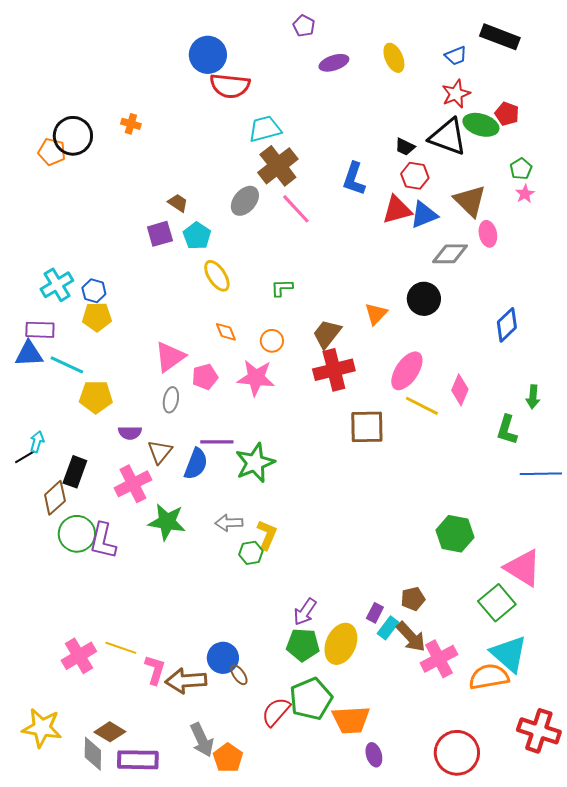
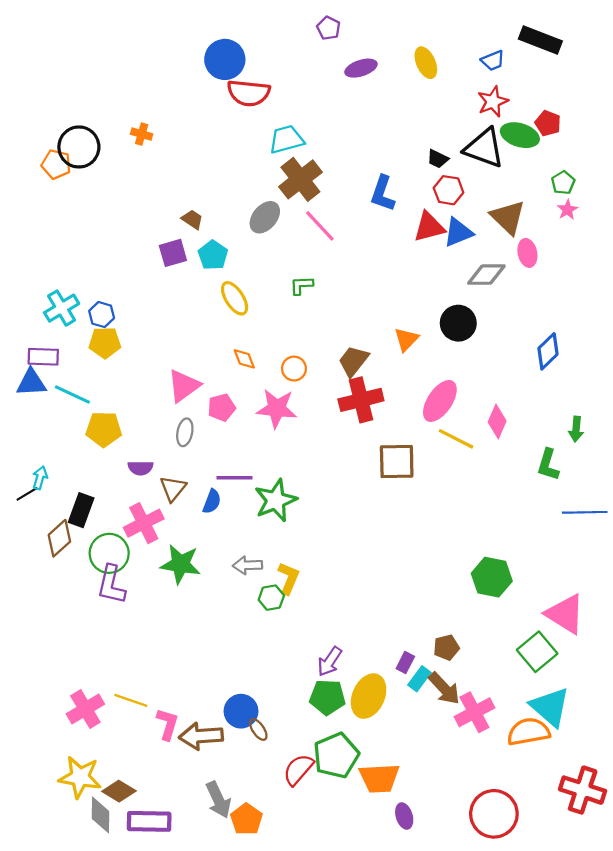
green L-shape: (282, 288) -> (302, 285), moved
blue semicircle: (196, 464) -> (212, 501), size x0.7
green circle: (77, 534) -> (109, 553), moved
yellow star: (42, 728) -> (80, 777), moved

